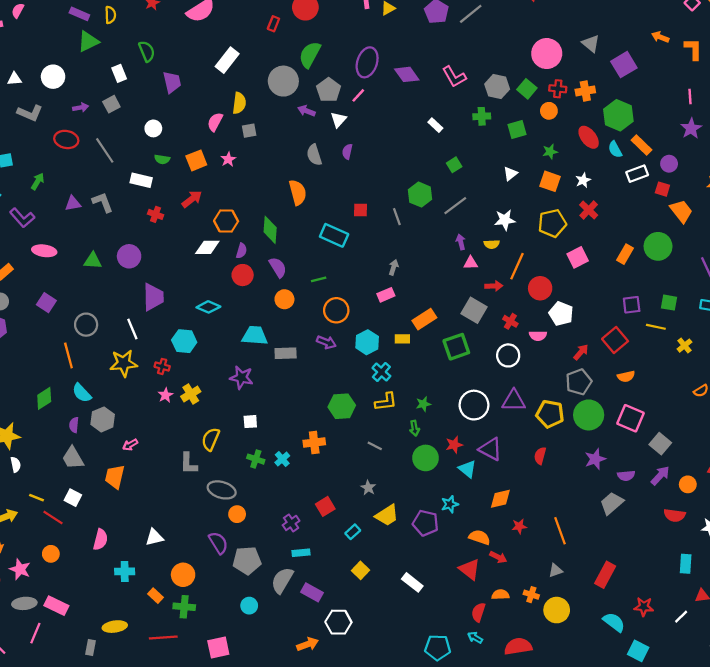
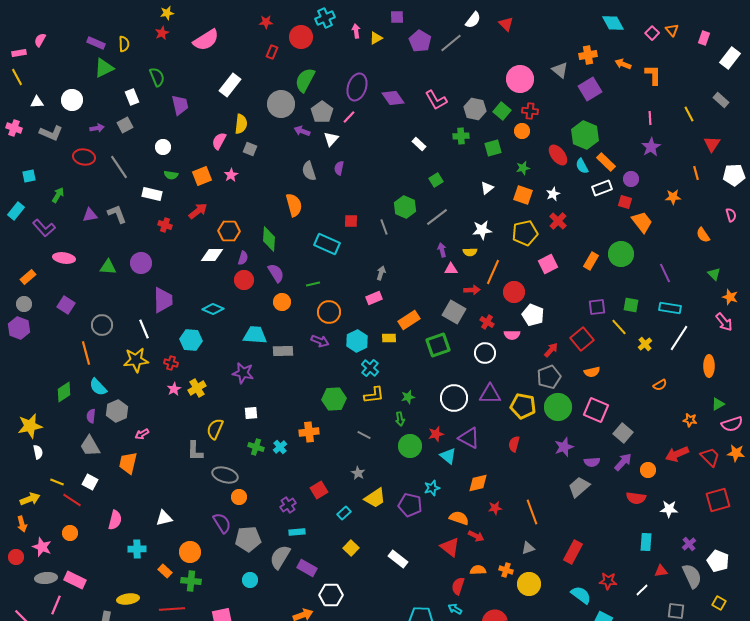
orange cross: (585, 91) -> (588, 55), moved
gray square: (249, 131) -> (250, 149), turned 32
yellow line: (656, 327) -> (619, 327), turned 36

